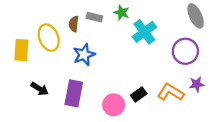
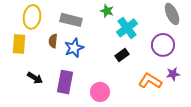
gray rectangle: (94, 17) -> (71, 20), moved, size x1.5
brown semicircle: (74, 24) -> (53, 41), moved
yellow ellipse: (49, 38) -> (32, 17), moved, turned 30
black rectangle: (139, 95) -> (122, 55), moved

